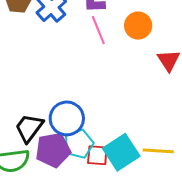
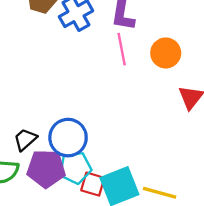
black trapezoid: (29, 128) -> (25, 140), size x0.7

